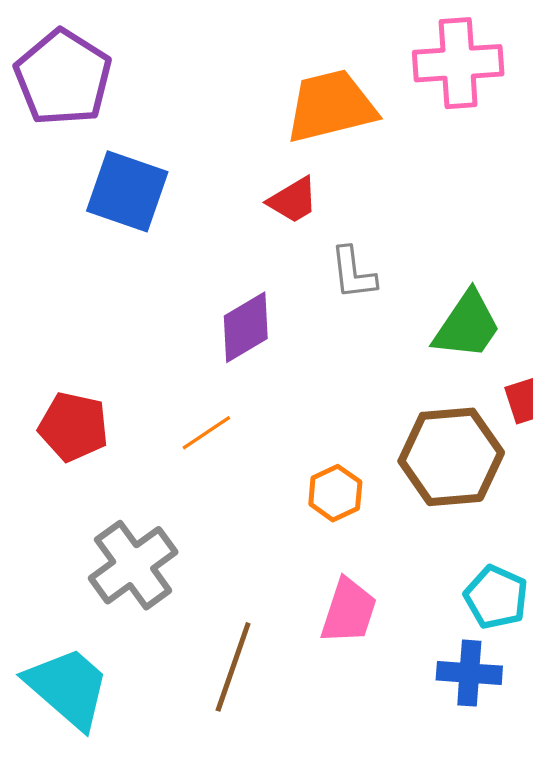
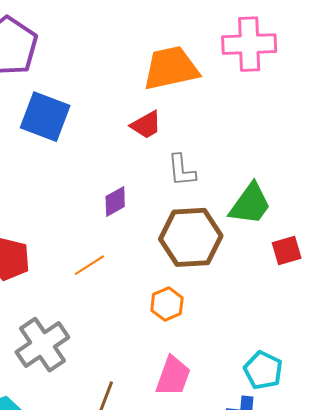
purple diamond: (246, 327) -> (115, 201), size x0.7
brown hexagon: (451, 457) -> (191, 237), moved

